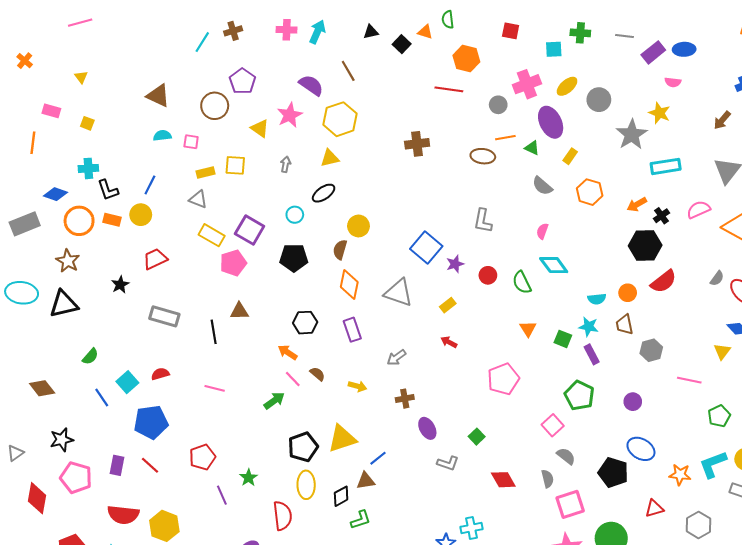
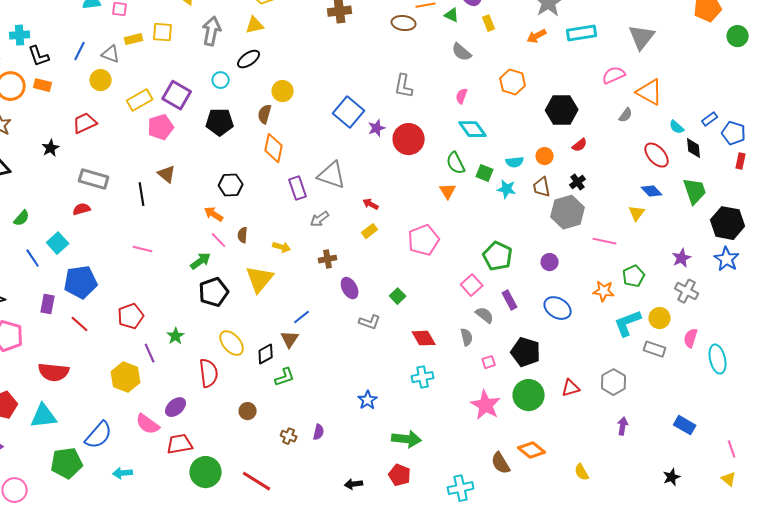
yellow rectangle: (570, 156) -> (489, 23), turned -56
gray arrow: (286, 164) -> (212, 31), size x1.8
orange hexagon: (590, 192) -> (513, 82), moved
gray triangle: (198, 199) -> (111, 54), moved
orange arrow: (637, 204) -> (537, 36), moved
yellow circle: (141, 215) -> (101, 80), moved
black cross: (662, 216) -> (578, 182), moved
yellow rectangle: (212, 235) -> (140, 100), turned -60
red circle: (488, 275) -> (409, 139), size x1.8
gray semicircle: (717, 278) -> (626, 115), moved
red semicircle: (664, 281) -> (580, 145), size x0.6
green semicircle: (522, 282) -> (456, 163), moved
gray triangle: (399, 293) -> (332, 175), moved
yellow rectangle: (448, 305) -> (370, 231), moved
brown triangle: (239, 311) -> (167, 174), turned 42
purple rectangle: (352, 330) -> (298, 188), moved
green square: (563, 339) -> (485, 173), moved
gray hexagon: (651, 350) -> (568, 212), size x1.5
purple rectangle: (592, 354) -> (510, 300), moved
red semicircle: (160, 374) -> (82, 209), moved
brown semicircle: (317, 374) -> (243, 235), turned -126
yellow triangle: (342, 439) -> (260, 279), moved, turned -32
black pentagon: (303, 447) -> (214, 292), moved
purple rectangle: (117, 465) -> (48, 304), moved
black pentagon: (613, 473) -> (526, 352), moved
orange star: (680, 475) -> (604, 291), moved
brown triangle: (366, 481) -> (290, 339), turned -48
yellow ellipse: (306, 485) -> (232, 343), turned -40
pink square: (570, 504) -> (489, 362), size x0.5
red triangle: (654, 508) -> (571, 388), moved
yellow hexagon: (164, 526) -> (126, 377), moved
cyan cross: (471, 528) -> (423, 377), moved

